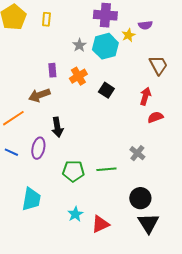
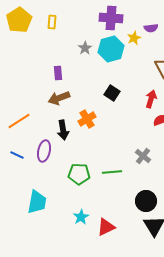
orange cross: (78, 76) -> (87, 119), moved
brown arrow: (39, 95) -> (59, 98), moved

